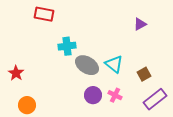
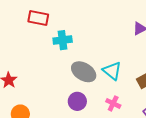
cyan cross: (67, 46) -> (63, 40), moved
purple circle: (93, 95) -> (77, 101), moved

